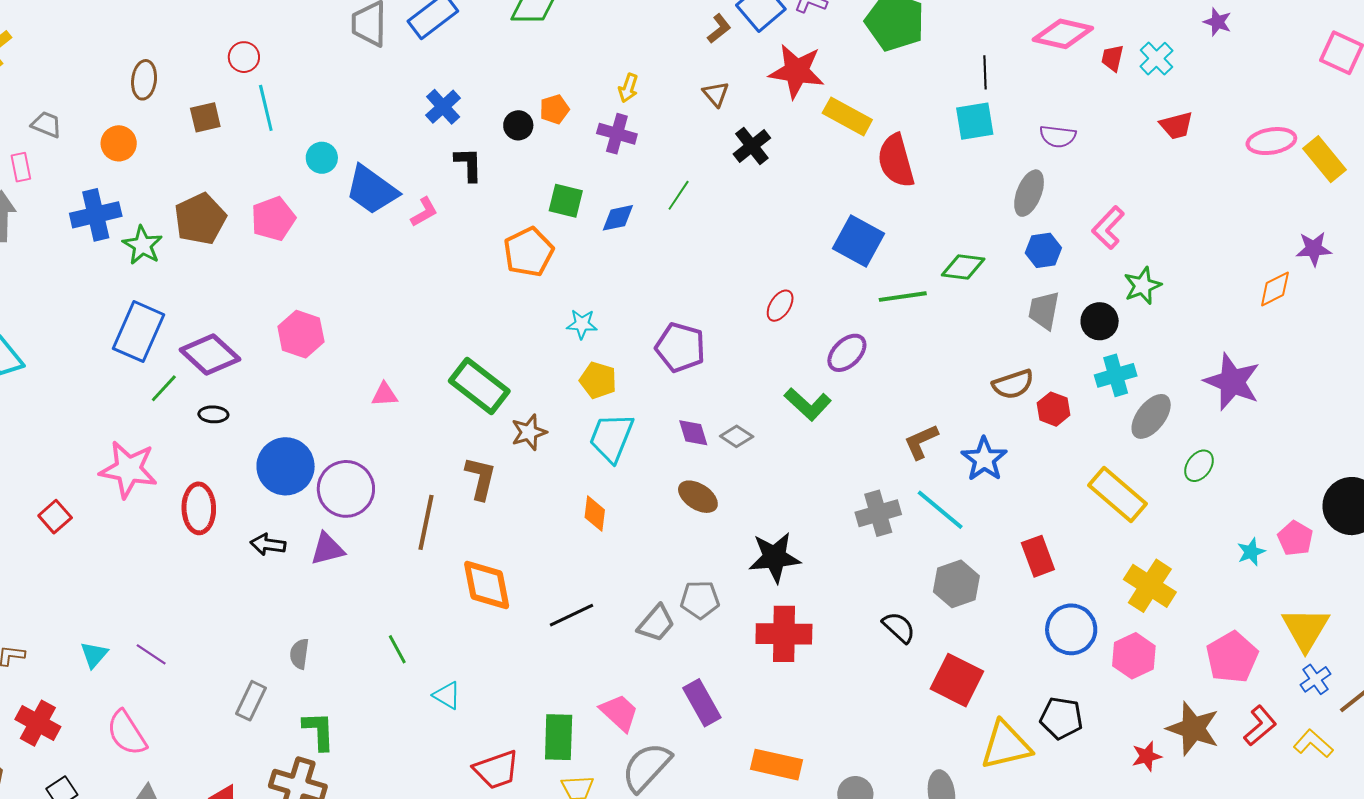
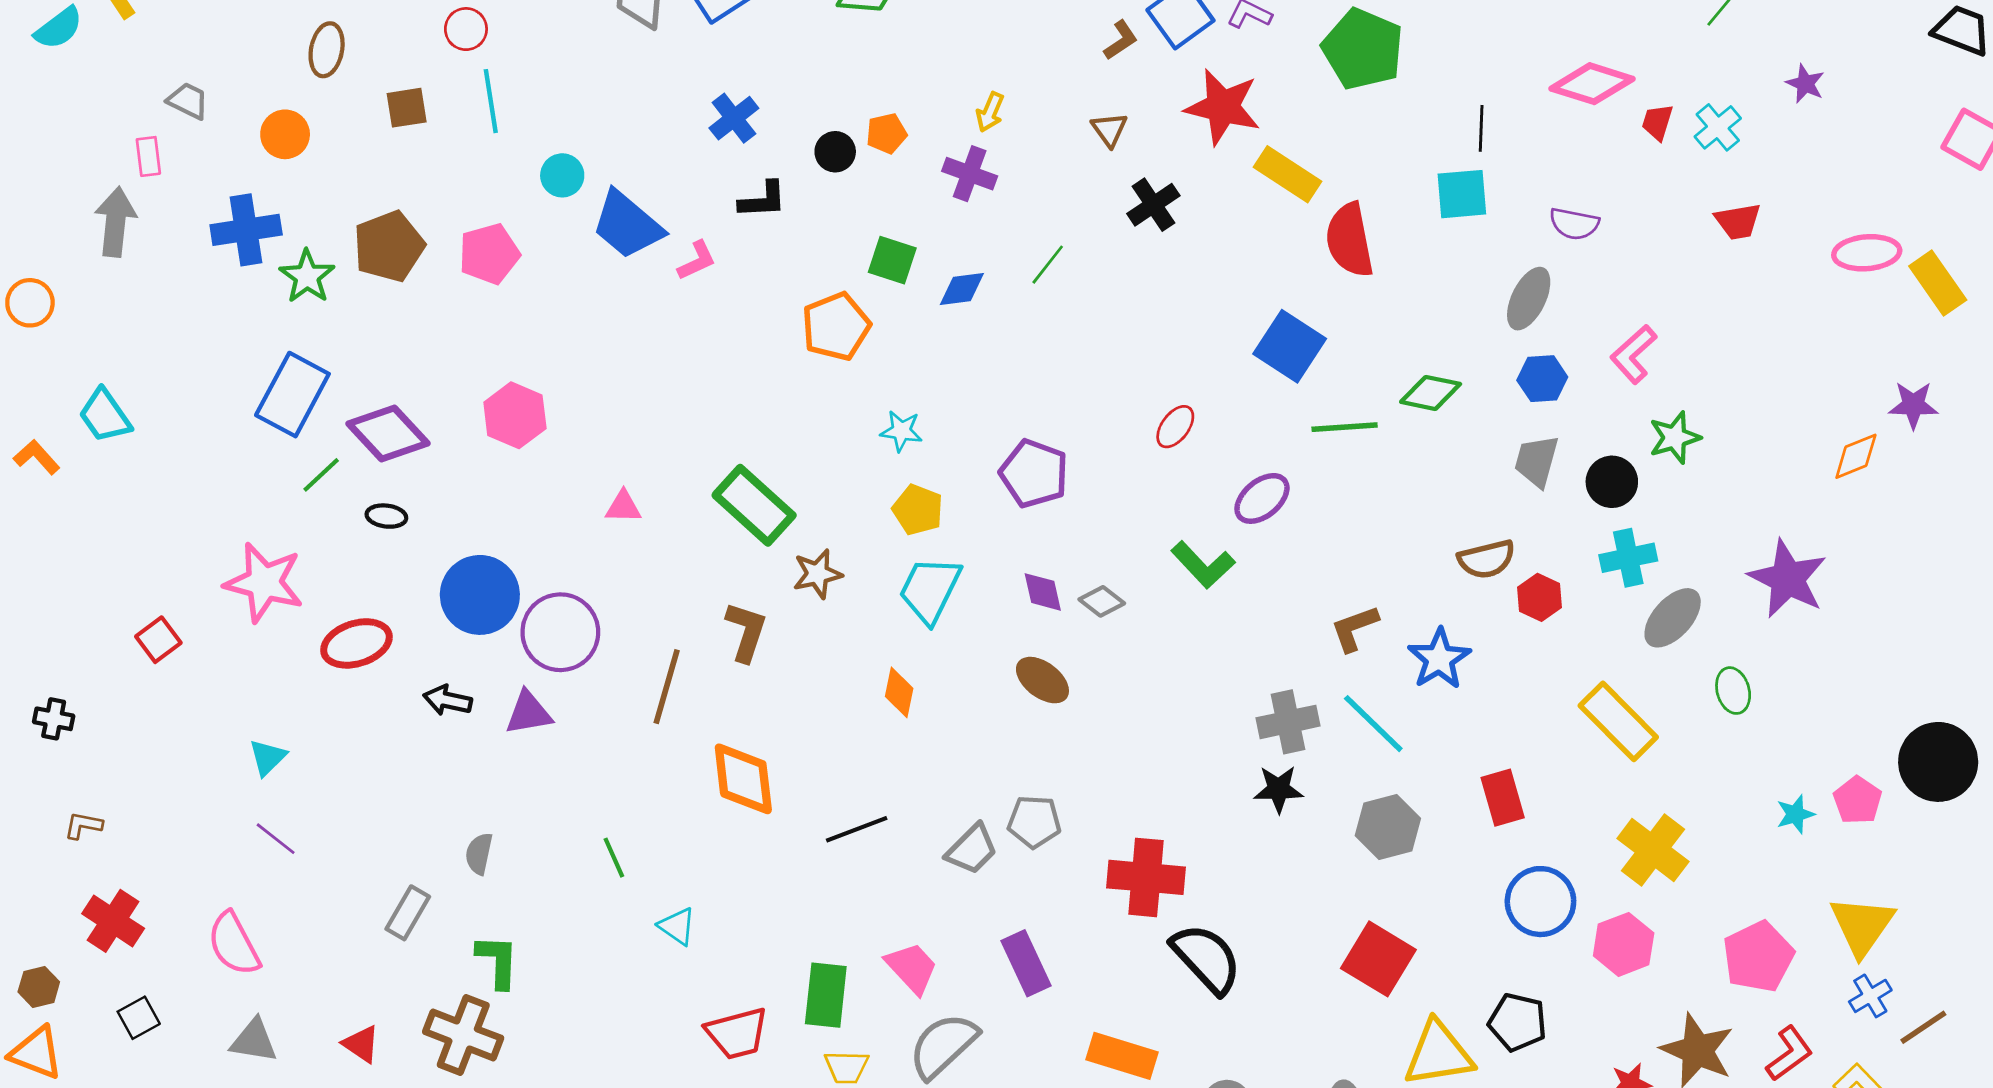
black L-shape: (468, 164) -> (763, 200), turned 84
green ellipse: (1199, 466) -> (1733, 691), turned -56
red ellipse: (199, 508) -> (356, 643), turned 69
black star: (775, 557) -> (1278, 789), moved, size x0.7
black semicircle: (899, 627) -> (1206, 958), moved, size x1.6
cyan triangle: (94, 655) -> (268, 757), moved

